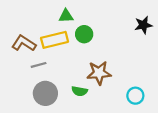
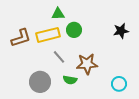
black star: (143, 25) -> (121, 31), moved
brown L-shape: (24, 43) -> (21, 38), turned 130
gray line: (39, 65) -> (59, 57), moved, turned 64

